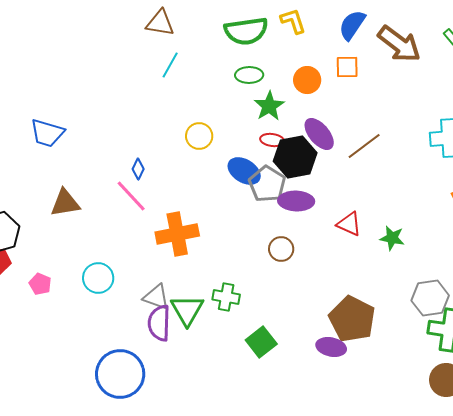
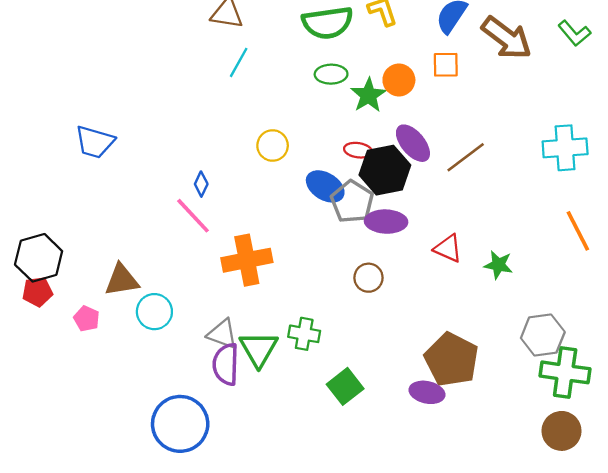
green star: (269, 106) -> (368, 95), moved
brown triangle: (65, 203) -> (122, 280), moved

